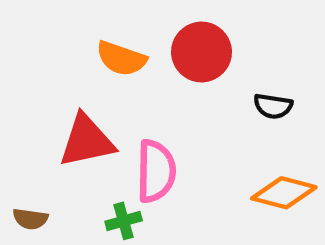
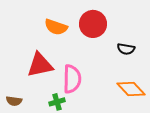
orange diamond: (284, 193) -> (131, 89), turned 32

